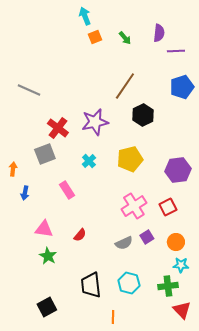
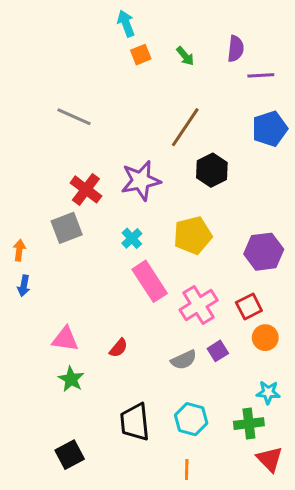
gray line: (29, 90) -> (74, 117), moved
pink rectangle: (67, 190) -> (150, 281), moved, size x1.5
blue arrow: (25, 193) -> (24, 286), moved
orange circle: (176, 242) -> (265, 338), moved
orange line: (113, 317) -> (187, 469), moved

